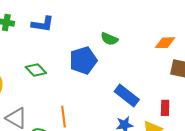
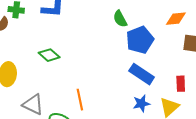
green semicircle: (109, 39) -> (120, 19), turned 42
blue pentagon: (83, 60) -> (140, 40), moved

